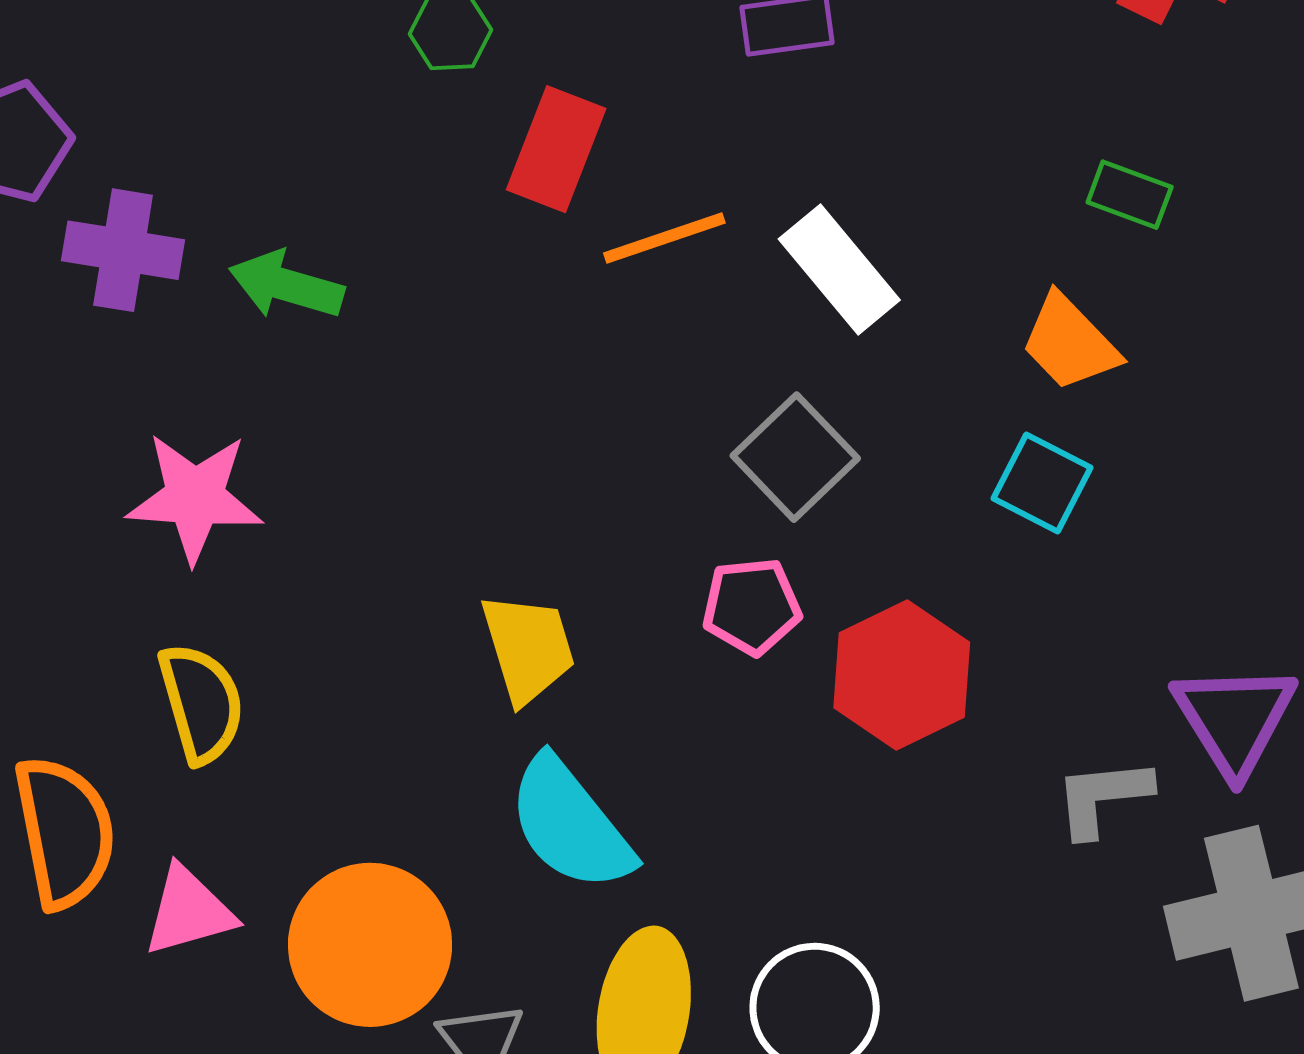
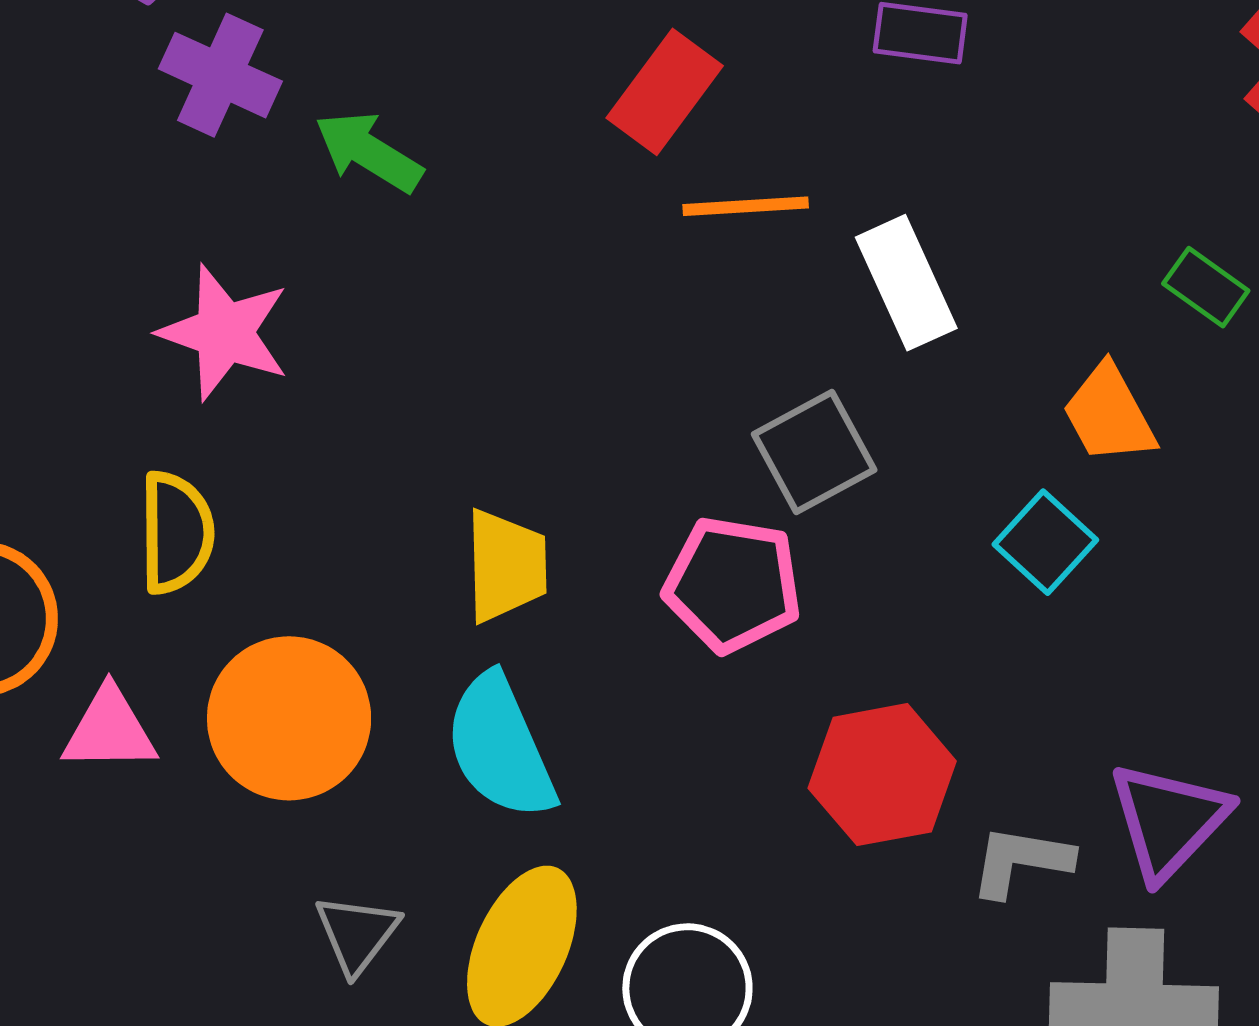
pink pentagon: (752, 606) -> (733, 584), size x1.4
red hexagon: (902, 675) -> (882, 775), moved
orange circle: (370, 945) -> (289, 718), moved

